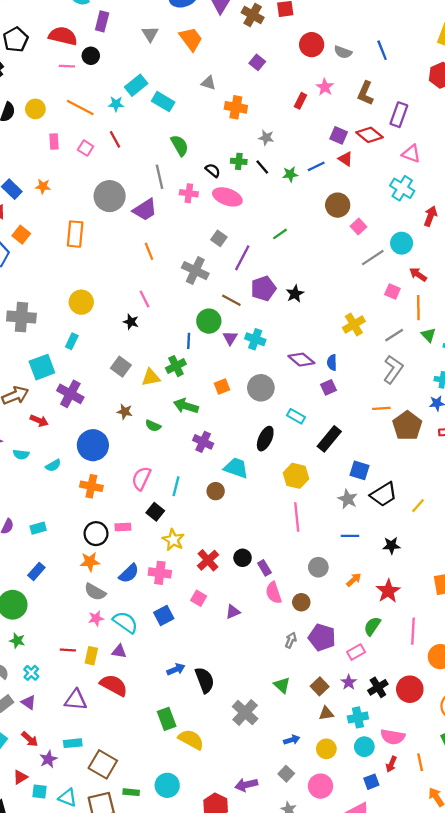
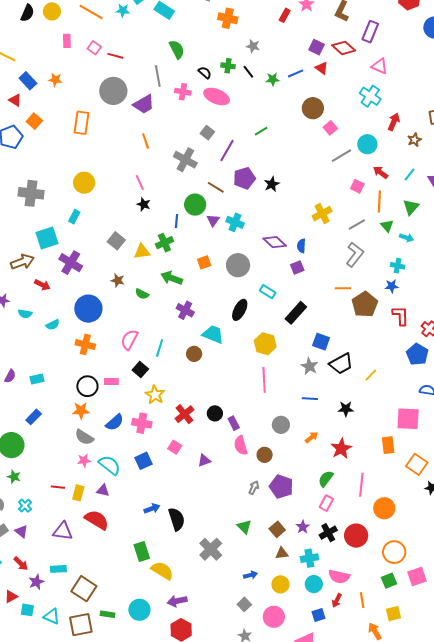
red line: (115, 139) -> (115, 56), moved, turned -49
black star: (131, 322) -> (144, 204), moved
pink rectangle: (356, 652) -> (326, 503), moved, turned -35
purple arrow: (246, 785) -> (177, 601), moved

